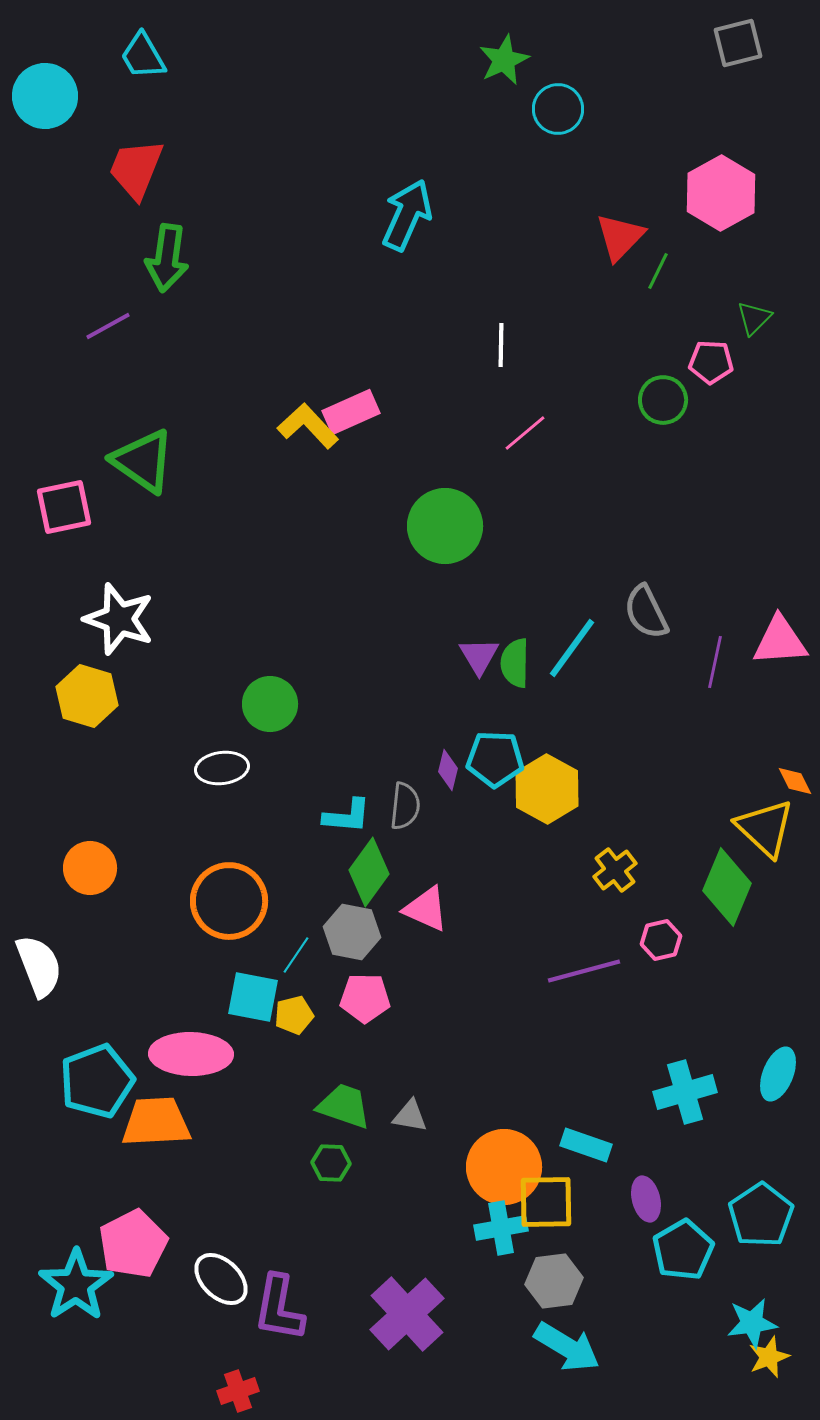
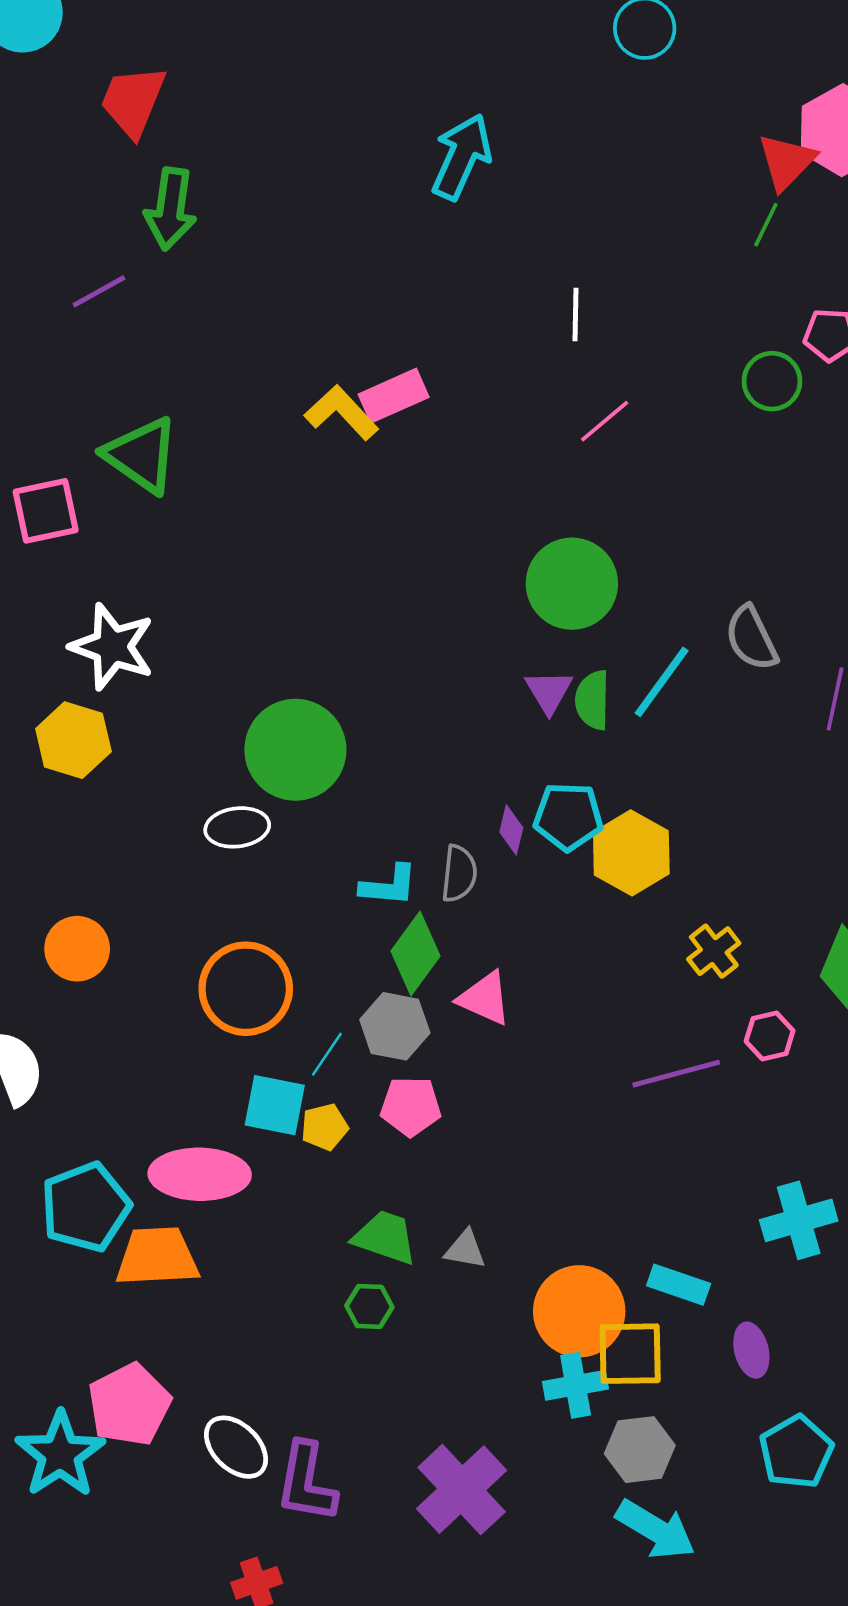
red triangle: (620, 237) -> (787, 162), moved
green circle: (445, 526) -> (572, 584), moved
green circle: (270, 704) -> (295, 750), size x1.5
cyan pentagon: (683, 1250) -> (796, 1452), moved

